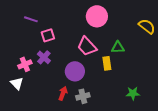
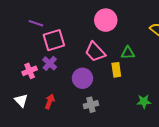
pink square: (48, 35) -> (54, 40), size x1.5
white triangle: (17, 83) -> (21, 100), moved
red arrow: (63, 93) -> (50, 102), moved

